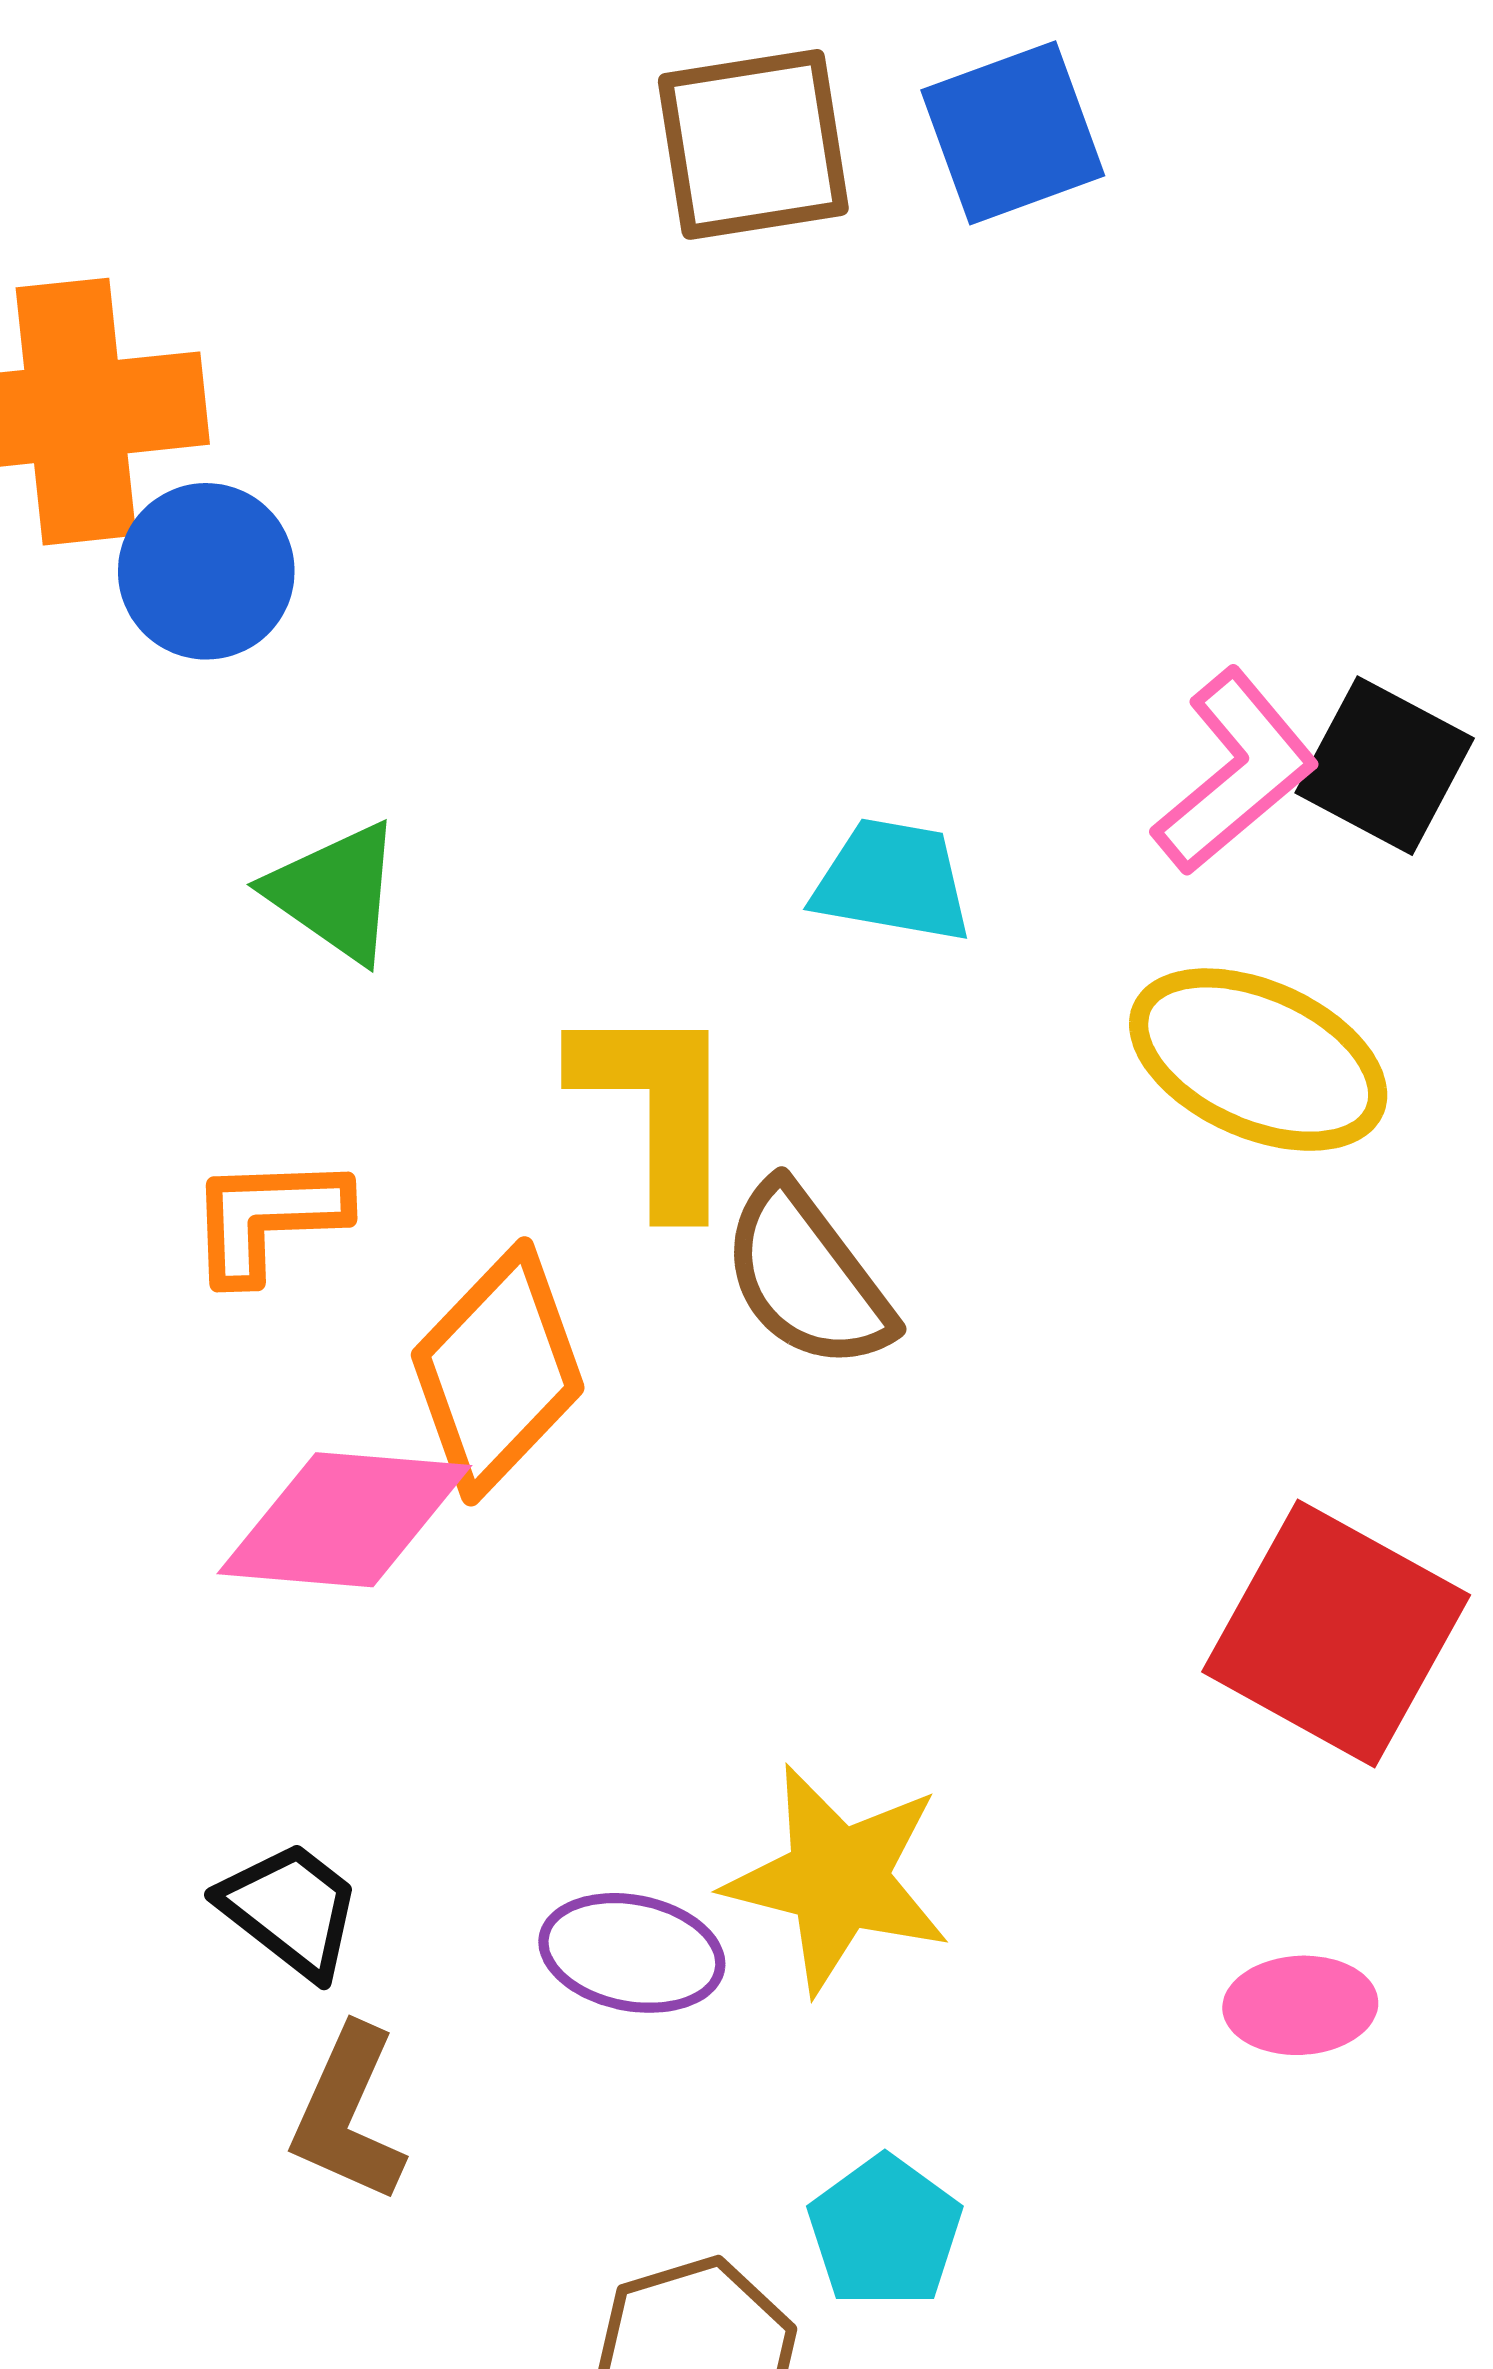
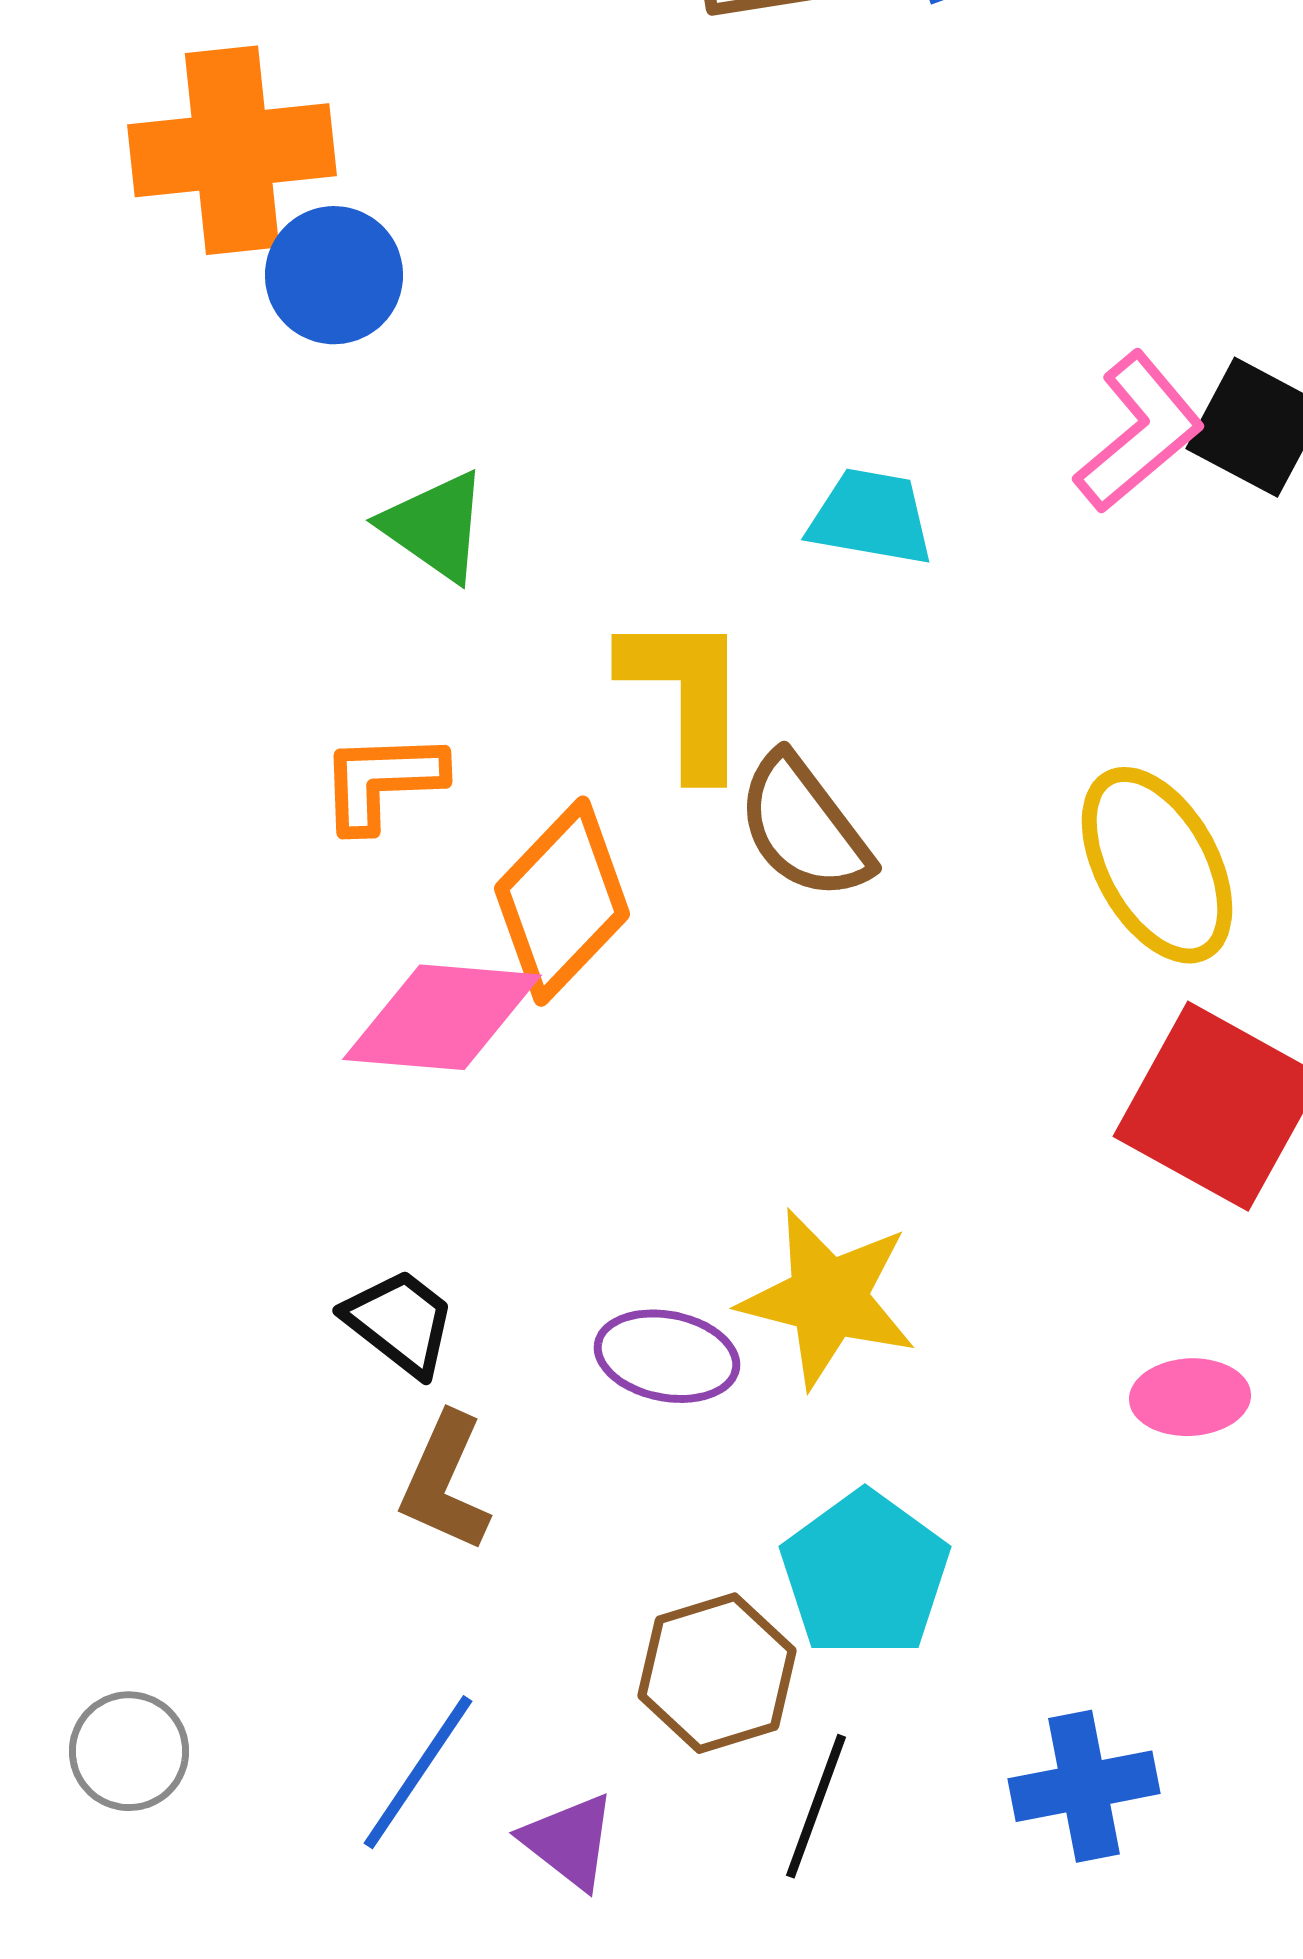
yellow ellipse: (1258, 1060) -> (1157, 865), moved, turned 37
cyan pentagon: (885, 2232) -> (865, 1574), size x1.4

